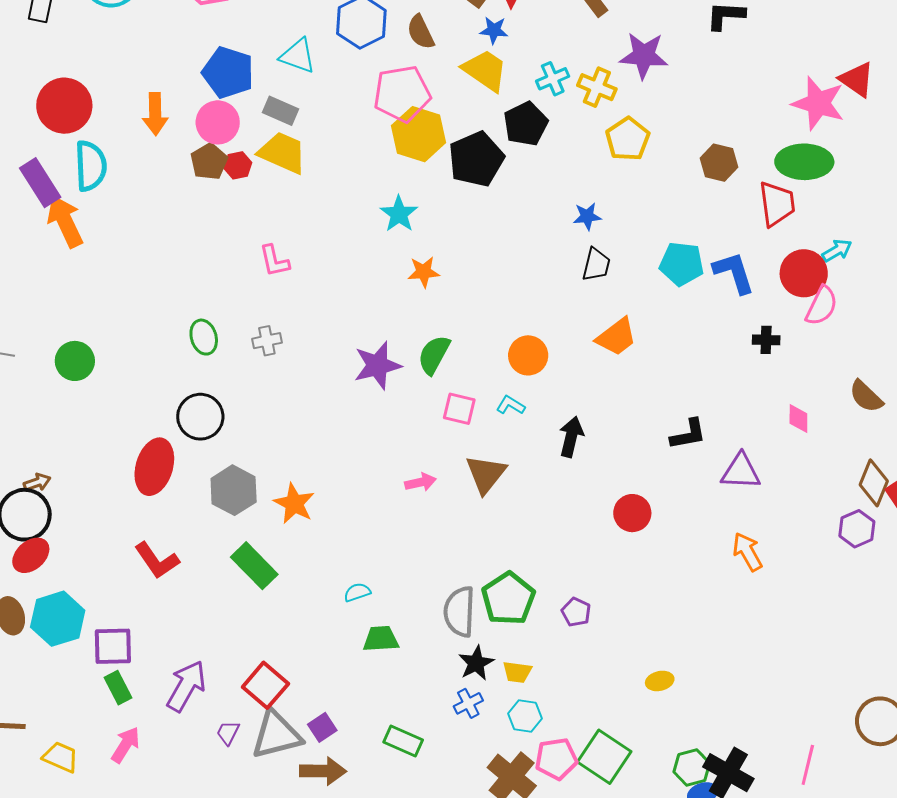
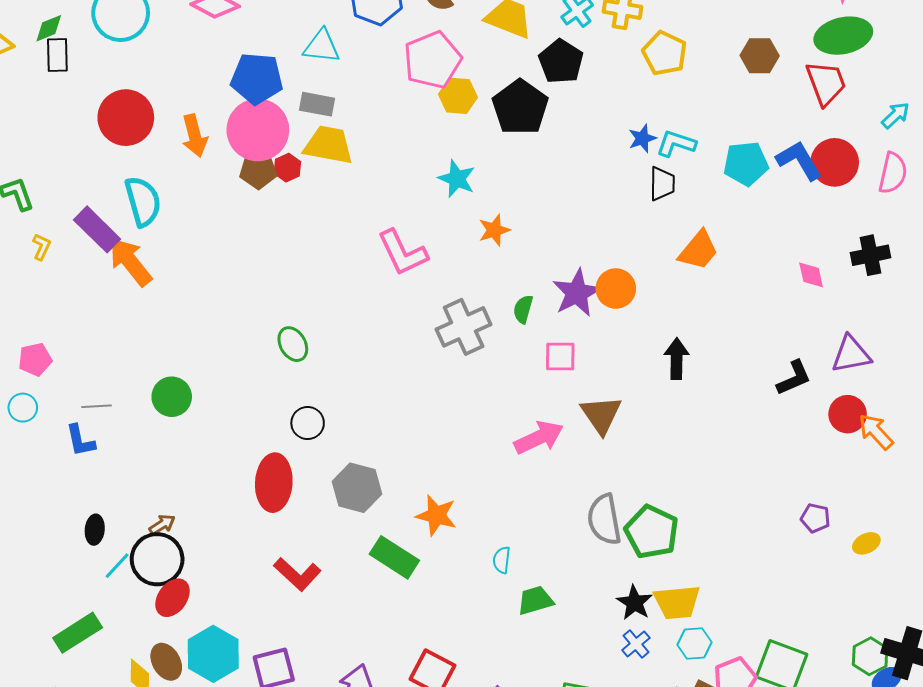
red circle: (64, 106) -> (126, 118), moved
pink circle: (218, 122) -> (258, 130), size x1.4
yellow hexagon: (419, 134) -> (458, 96), size x0.7
brown pentagon: (209, 162) -> (258, 170), turned -30
pink L-shape: (274, 261) -> (403, 253), moved, size x1.5
red circle: (804, 273) -> (835, 162), moved
black cross: (766, 340) -> (870, 255), moved, size x1.4
gray cross: (267, 341) -> (464, 327), moved, size x1.8
green semicircle: (434, 355) -> (523, 309), size x0.7
purple star: (377, 365) -> (577, 293), moved
cyan L-shape: (511, 405) -> (676, 144), moved, size x1.4
black circle: (200, 417) -> (308, 423), size x0.7
pink diamond: (798, 418) -> (811, 275), moved
black L-shape: (688, 434) -> (794, 378), moved
pink arrow: (420, 482) -> (539, 438), size x1.6
orange star: (294, 504) -> (436, 515), moved
red circle: (632, 513) -> (848, 414), moved
cyan semicircle: (357, 592) -> (502, 560), turned -52
gray semicircle: (459, 612) -> (604, 520), moved
purple pentagon: (576, 612) -> (815, 518), moved
yellow trapezoid: (517, 672) -> (677, 602), size x1.6
yellow ellipse: (660, 681) -> (866, 543), moved

